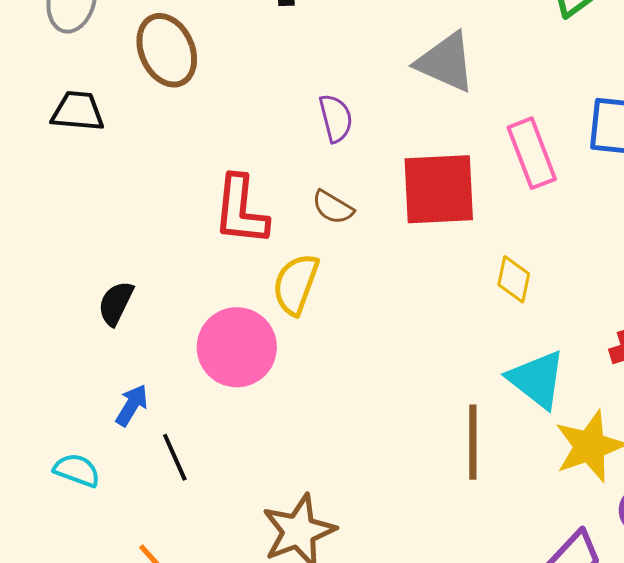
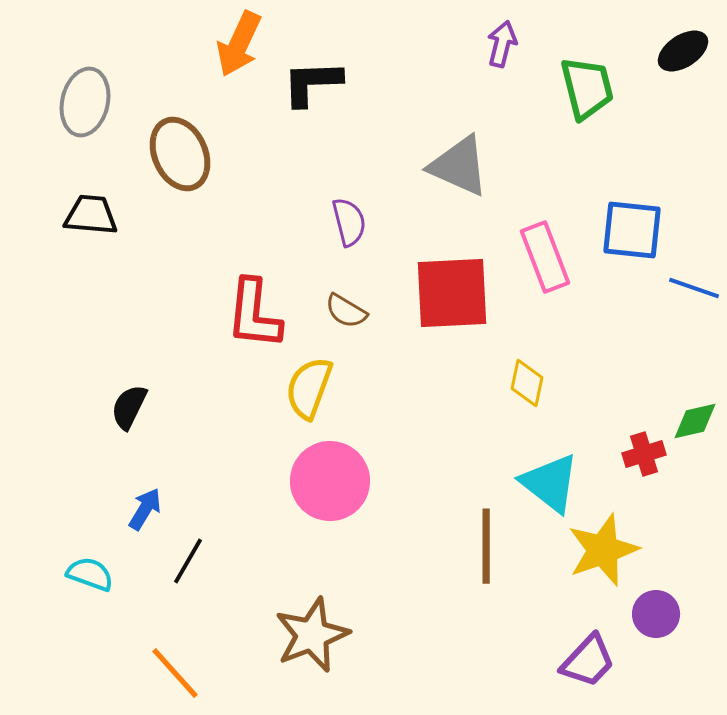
pink circle: (237, 347) -> (330, 481), moved
black line: (175, 457) -> (188, 561), turned 54

